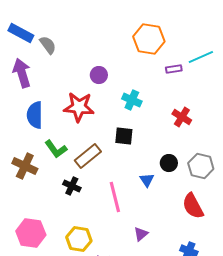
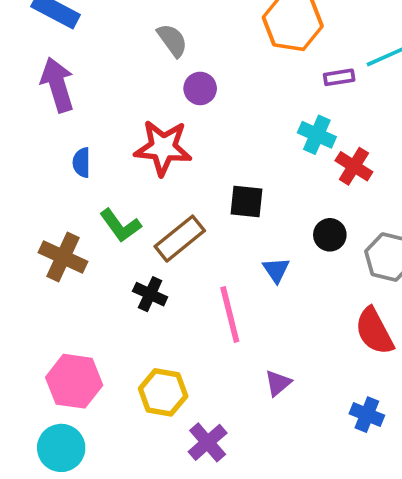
gray semicircle: (48, 45) -> (172, 40), moved
cyan cross: (132, 100) -> (317, 135), moved
blue semicircle: (35, 115) -> (82, 163), size x0.6
black circle: (169, 163) -> (330, 235), moved
blue triangle: (147, 180) -> (276, 270), moved

